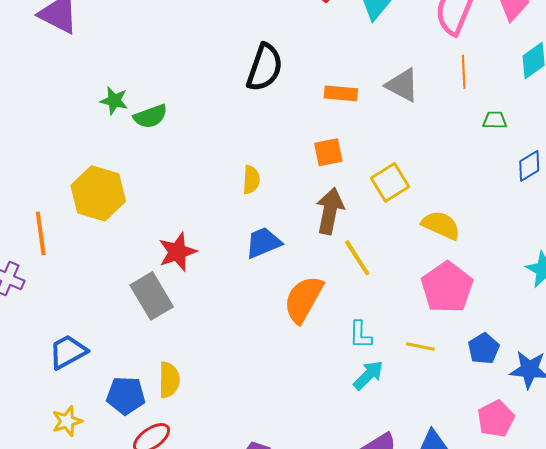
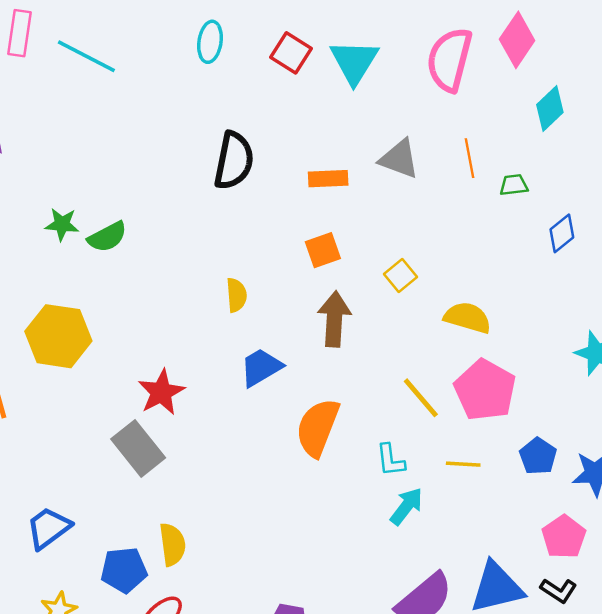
orange line: (464, 72) -> (469, 158), moved
yellow square: (390, 182) -> (400, 275), size x0.7
yellow line: (357, 258) -> (421, 398), moved

